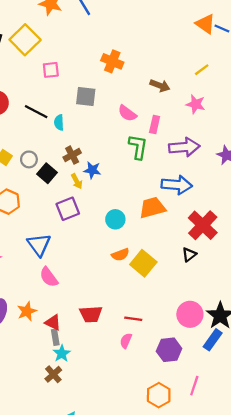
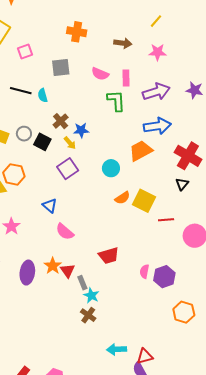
blue triangle: (39, 245) -> (50, 206), size x0.7
red line: (133, 319) -> (166, 220), moved
red triangle: (53, 322) -> (67, 271), moved, turned 42
purple hexagon: (169, 350) -> (164, 277), moved

